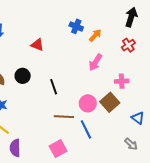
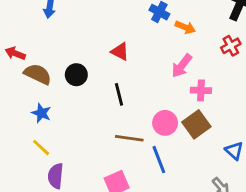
orange arrow: (95, 35) -> (185, 27), turned 64
red triangle: (37, 45) -> (120, 51), moved
pink cross: (122, 81) -> (201, 90), moved

